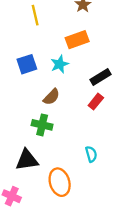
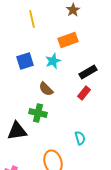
brown semicircle: (51, 97) -> (46, 89), turned 91
black triangle: (27, 160) -> (17, 131), moved

